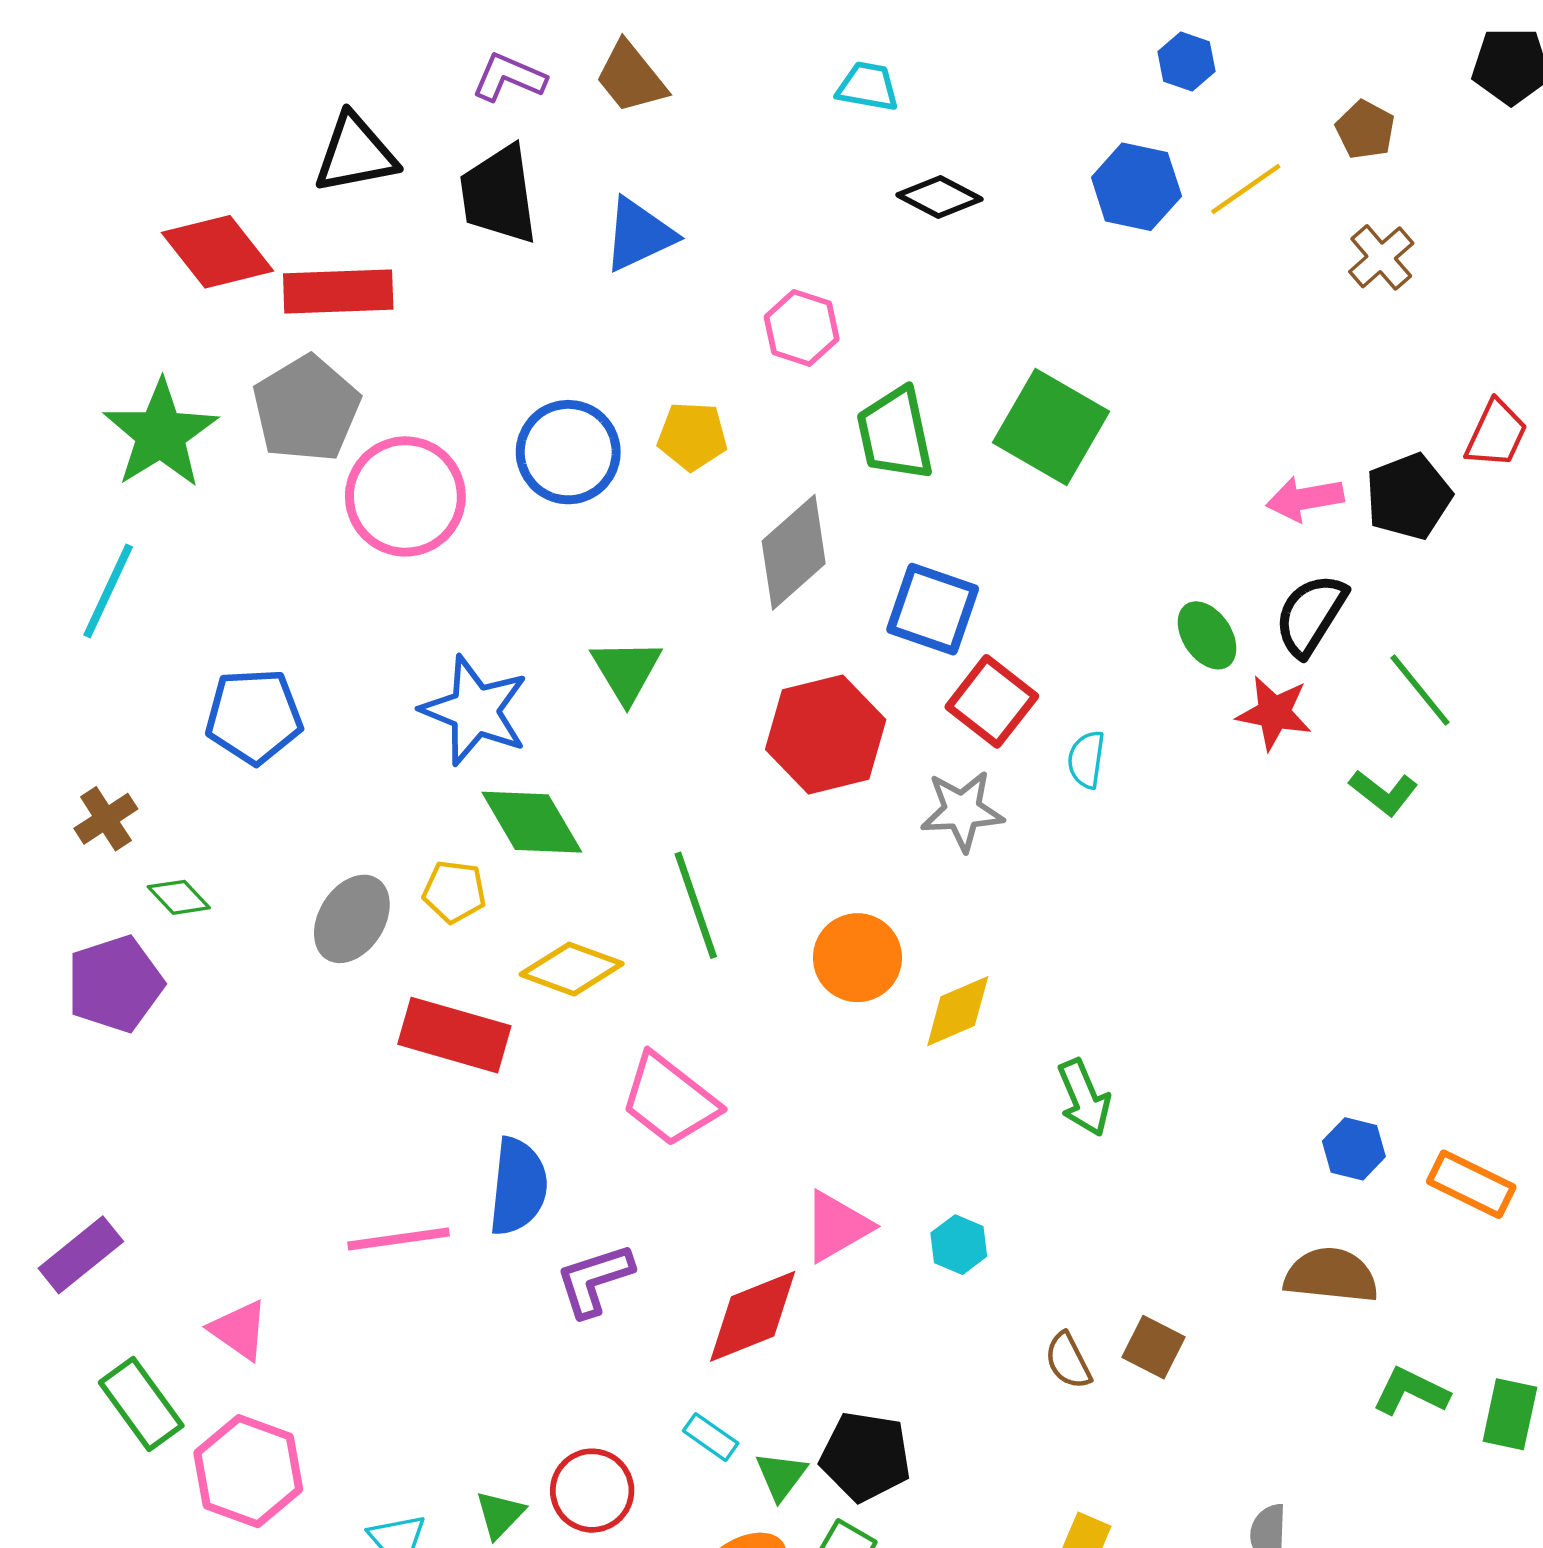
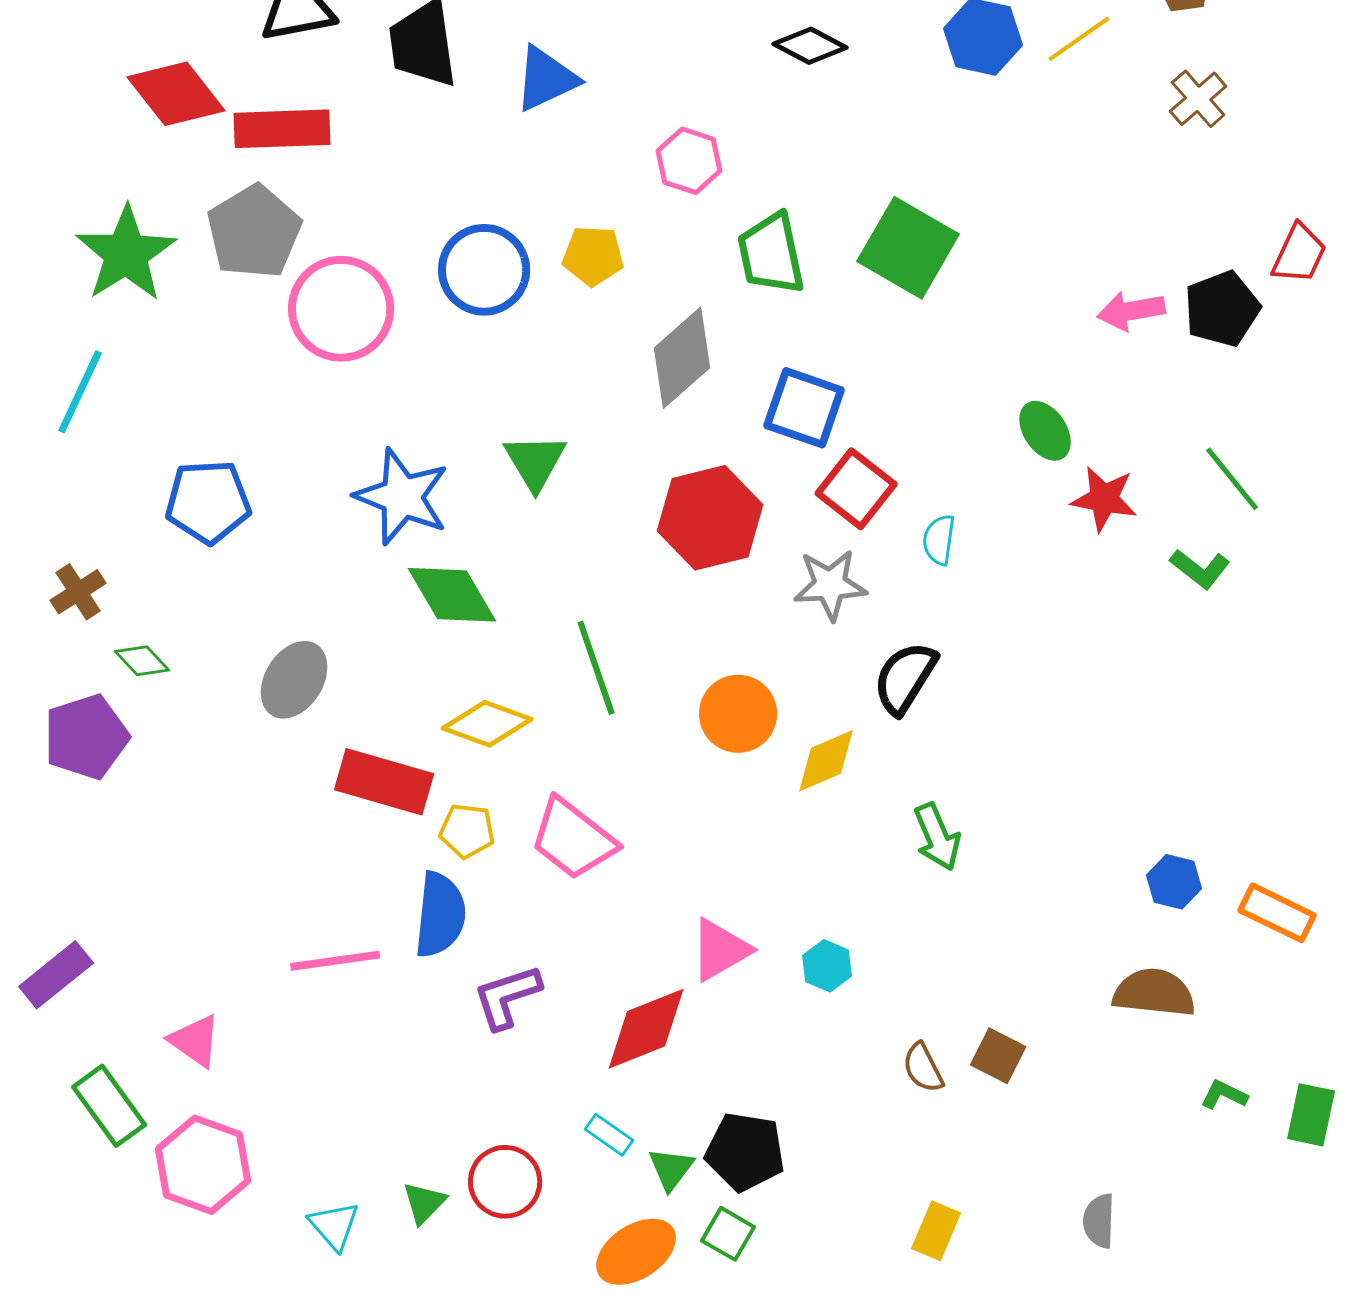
black semicircle: (1311, 615) -> (905, 678), moved
yellow pentagon: (454, 892) -> (467, 831), moved
green L-shape: (1411, 1391) -> (1224, 1095), size x0.7

